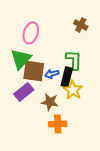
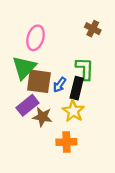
blue arrow: (52, 74) -> (60, 85), turned -40
yellow star: (73, 90) -> (73, 111), moved
brown star: (50, 102) -> (42, 117), moved

